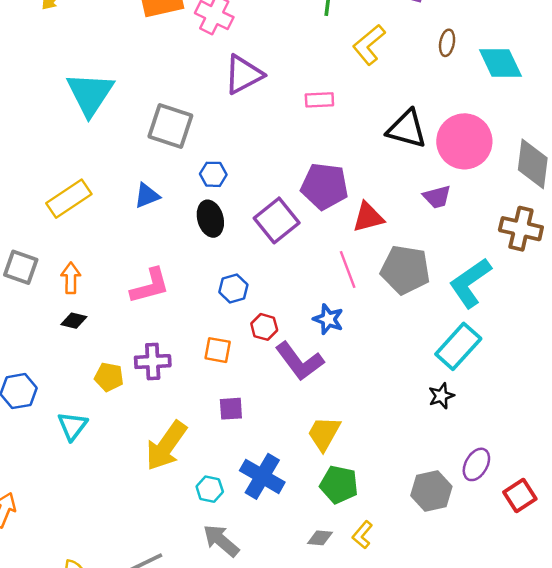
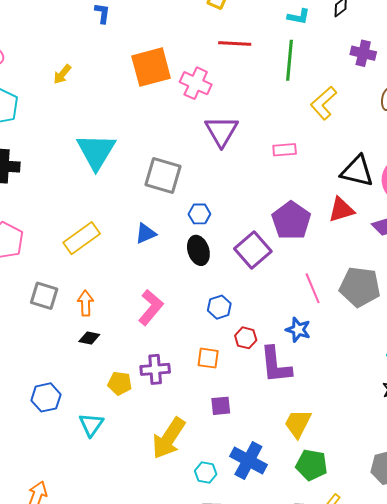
purple triangle: (243, 75) -> (221, 131), turned -30
purple pentagon: (325, 186) -> (291, 221), turned 30
red triangle: (368, 217) -> (341, 210), moved
pink L-shape: (150, 286) -> (151, 307), turned -33
purple L-shape: (300, 361) -> (276, 365), turned 33

